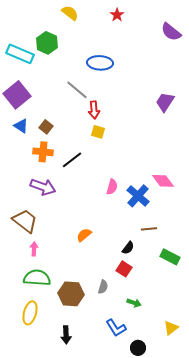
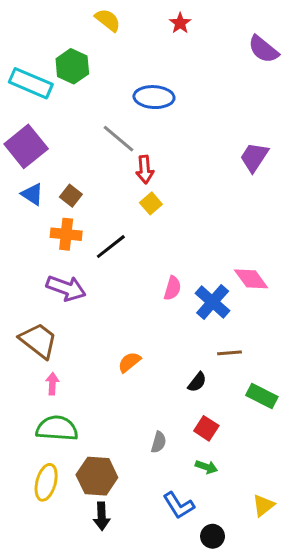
yellow square: (98, 132) -> (151, 203), turned 32
red square: (124, 269) -> (206, 428), moved
brown hexagon: (71, 294) -> (97, 476), moved

